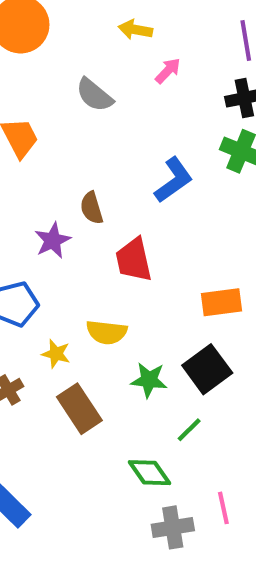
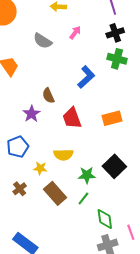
pink arrow: (168, 71) -> (75, 33), moved
orange rectangle: (222, 302) -> (112, 118), moved
green line: (189, 430) -> (83, 198), moved
green diamond: (149, 473) -> (105, 219), moved, turned 35

